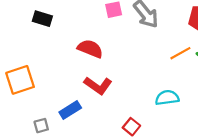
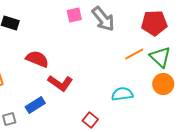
red semicircle: (90, 49) -> (37, 59), moved

